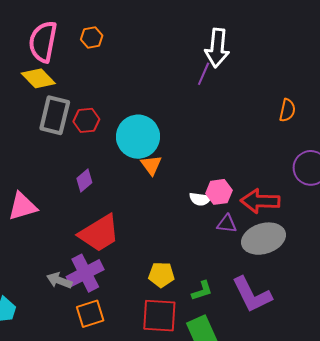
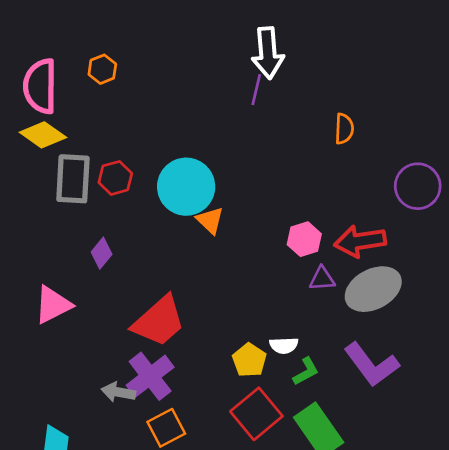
orange semicircle: (287, 110) -> (344, 129), moved
purple diamond: (84, 180) -> (102, 253), moved
white semicircle: (200, 199) -> (284, 345), moved
yellow pentagon: (161, 275) -> (249, 360), turned -30
red square: (159, 316) -> (256, 414), turned -33

